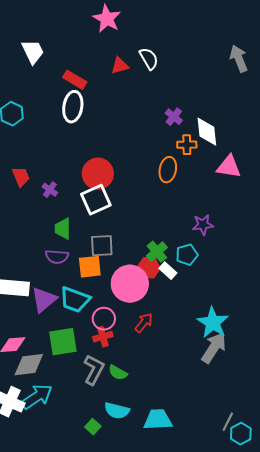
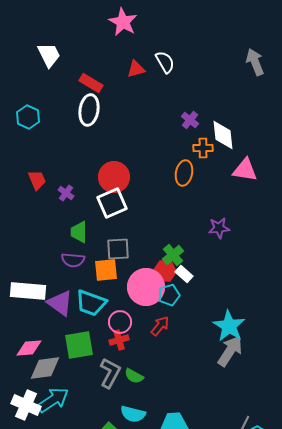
cyan pentagon: (187, 255) -> (169, 295), moved
purple triangle: (44, 300) -> (60, 303), turned -44

